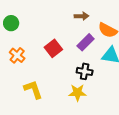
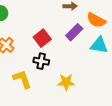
black cross: (85, 71) -> (41, 61), moved

